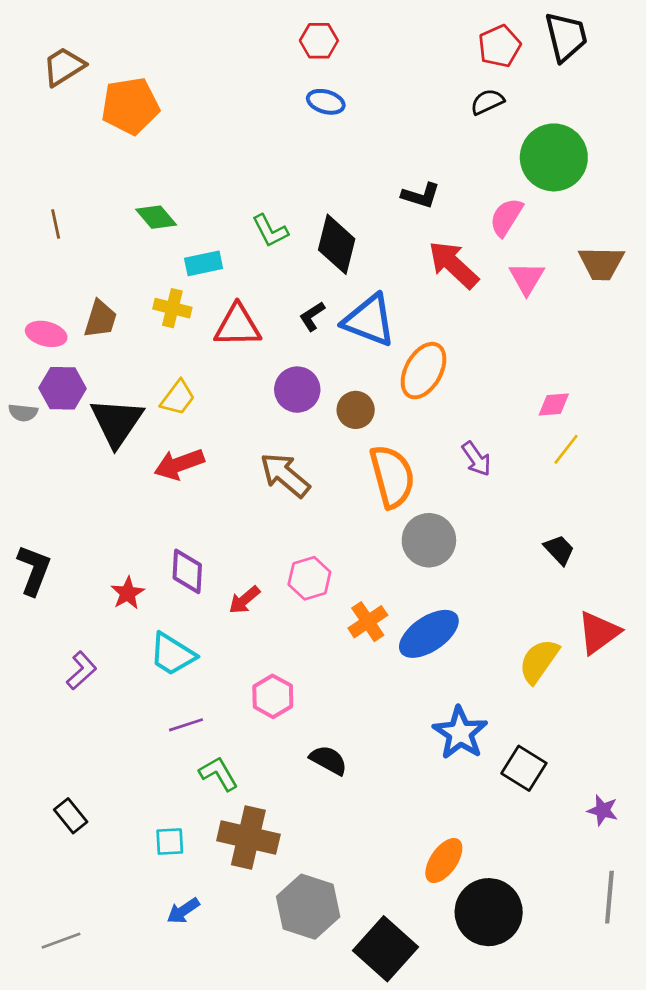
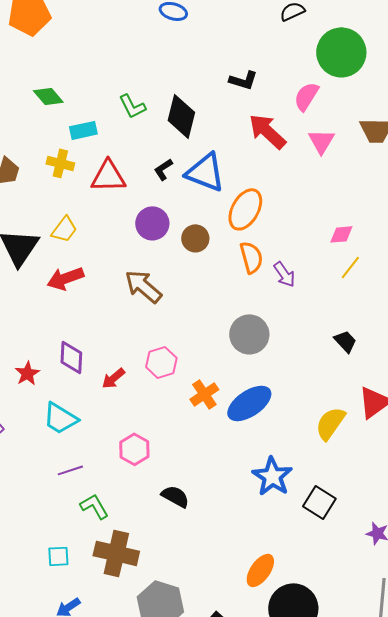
orange semicircle: (392, 476) -> (251, 257), moved, size x0.7

